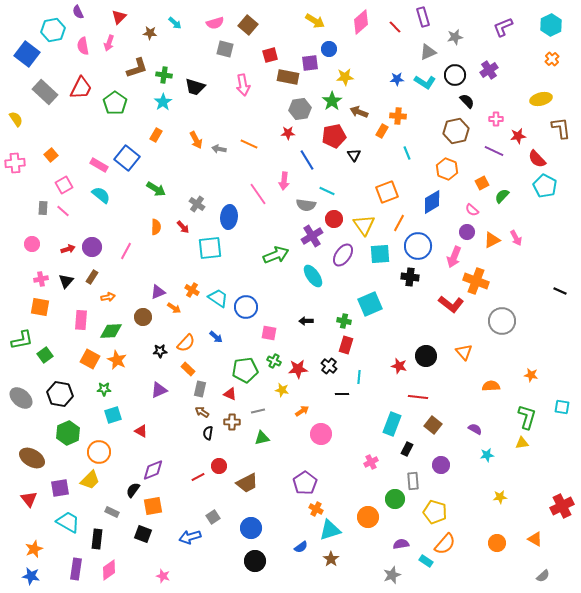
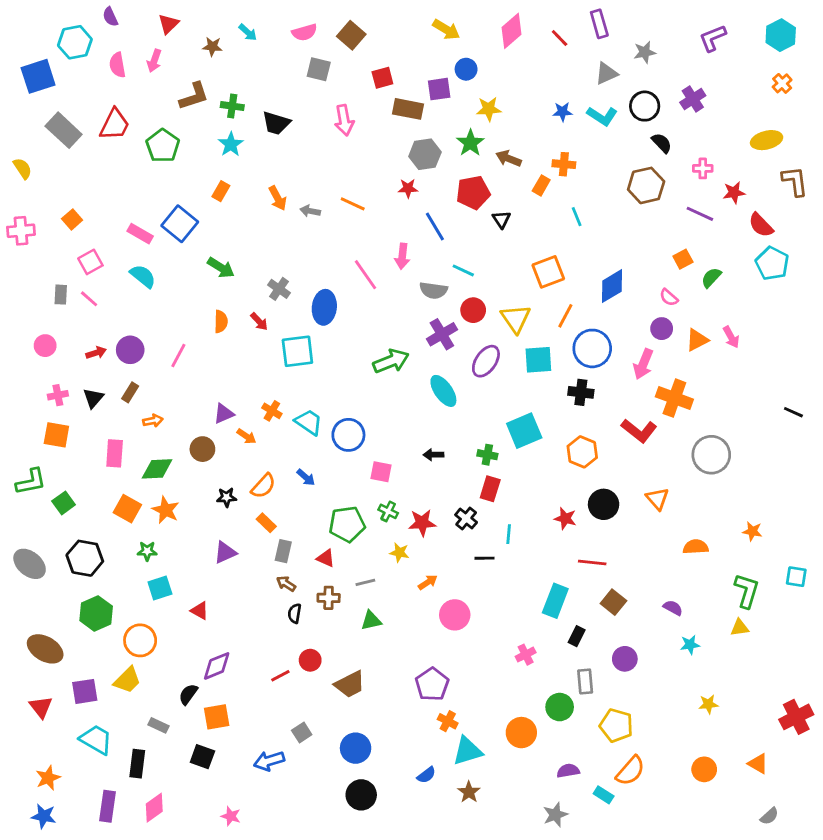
blue square: (27, 54) -> (38, 76), turned 35
orange hexagon: (447, 169) -> (582, 452), moved

